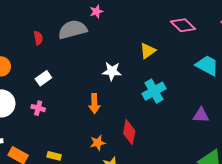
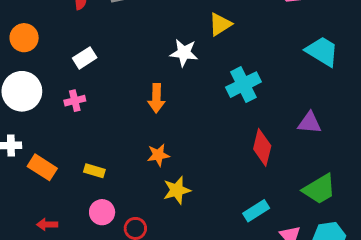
yellow triangle: (148, 51) -> (220, 24), moved
pink cross: (38, 108) -> (75, 101), turned -32
red diamond: (129, 132) -> (262, 147), moved

